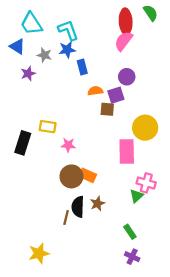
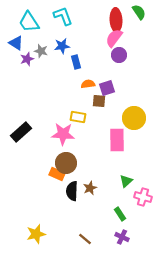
cyan L-shape: (68, 30) -> (63, 16), moved
purple star: (28, 73) -> (27, 59), moved
purple circle: (127, 77) -> (119, 55), moved
yellow rectangle: (48, 127) -> (78, 117), moved
black rectangle: (23, 143) -> (21, 132), turned 30
pink star: (68, 145) -> (63, 134), size x1.6
orange rectangle: (88, 175) -> (57, 174), moved
pink cross: (146, 183) -> (143, 197), moved
brown line: (66, 218) -> (85, 239), moved, turned -64

